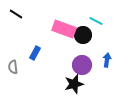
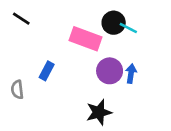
black circle: (83, 35) -> (114, 23), moved
blue arrow: (107, 60) -> (131, 74), moved
purple circle: (82, 65) -> (110, 71), moved

